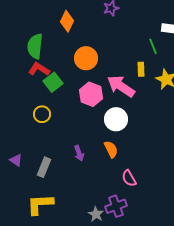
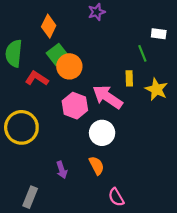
red L-shape: (39, 69) -> (37, 78), moved
green square: (53, 82) -> (57, 54), moved
yellow circle: (42, 114) -> (21, 127), size x1.8
gray rectangle: (44, 167) -> (30, 197), moved

